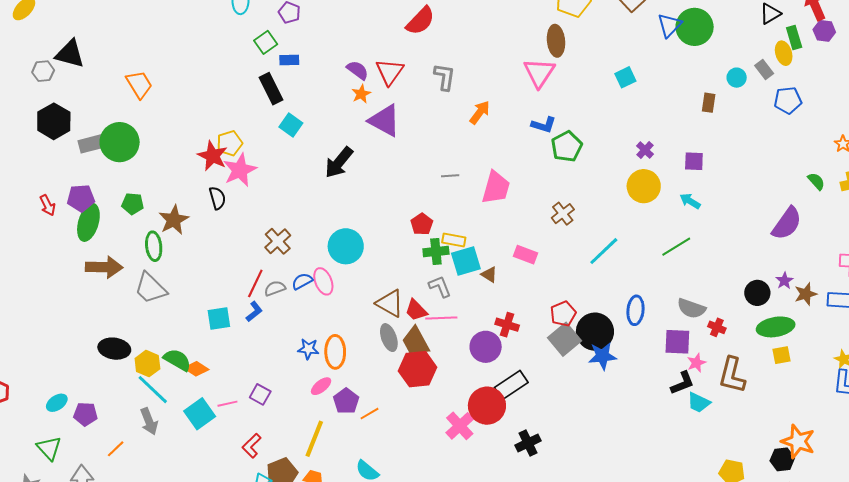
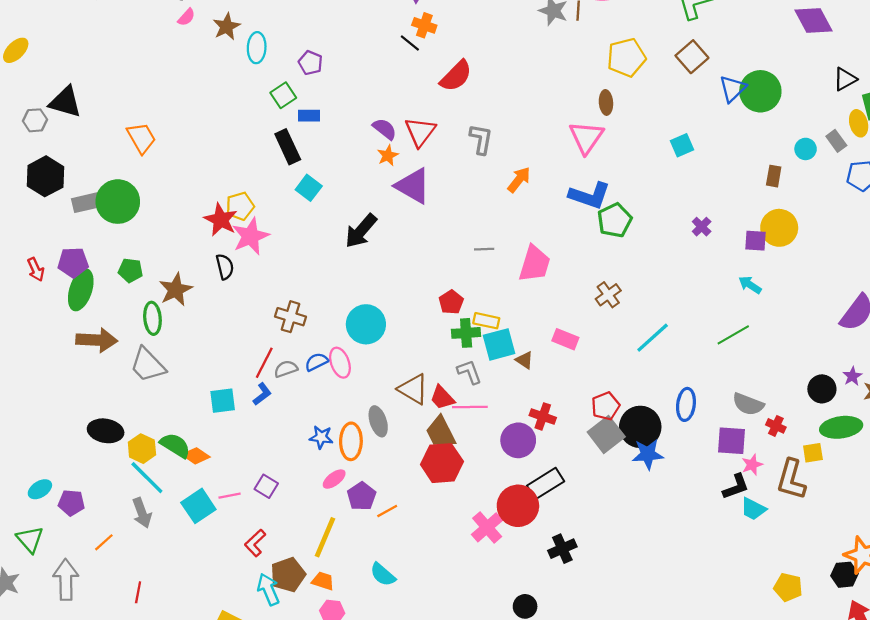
brown ellipse: (556, 41) -> (606, 102), size x0.7
blue L-shape: (544, 125) -> (590, 196), size x1.5
yellow circle: (644, 186) -> (779, 228), moved
brown cross: (278, 241) -> (291, 317), turned -32
gray ellipse: (389, 338) -> (378, 421), moved
yellow square: (782, 355) -> (813, 453), moved

